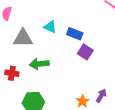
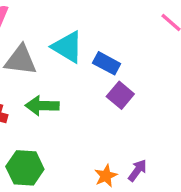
cyan triangle: (50, 27) -> (67, 47), size x1.5

